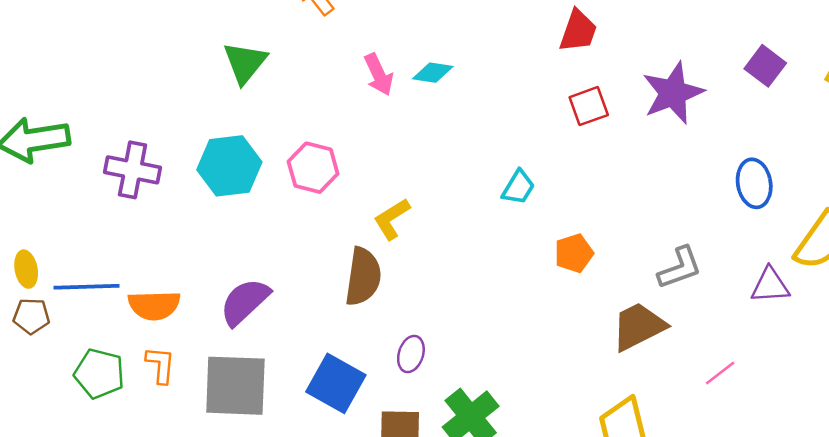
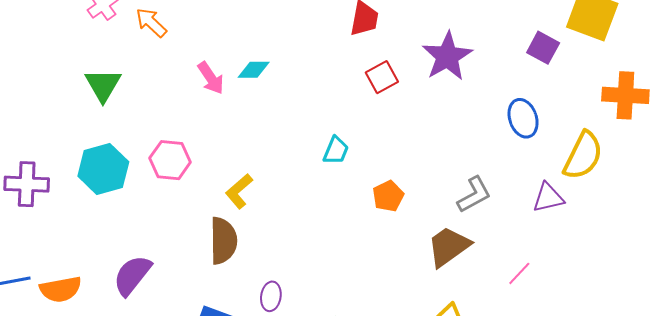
purple square: (765, 66) -> (543, 48), moved

